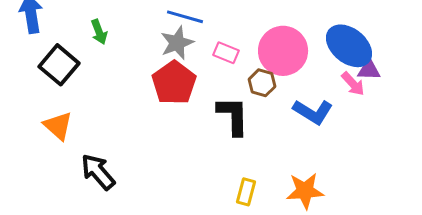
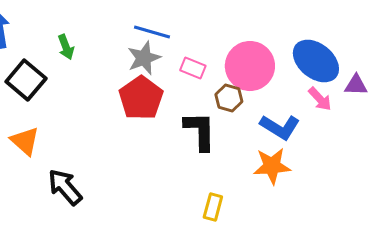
purple triangle: (369, 70) -> (356, 85), moved
orange star: (305, 191) -> (272, 166), moved

